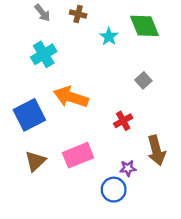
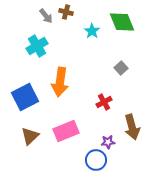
gray arrow: (42, 13) -> (46, 16), moved
orange arrow: (71, 97) -> (60, 82), turned -100

